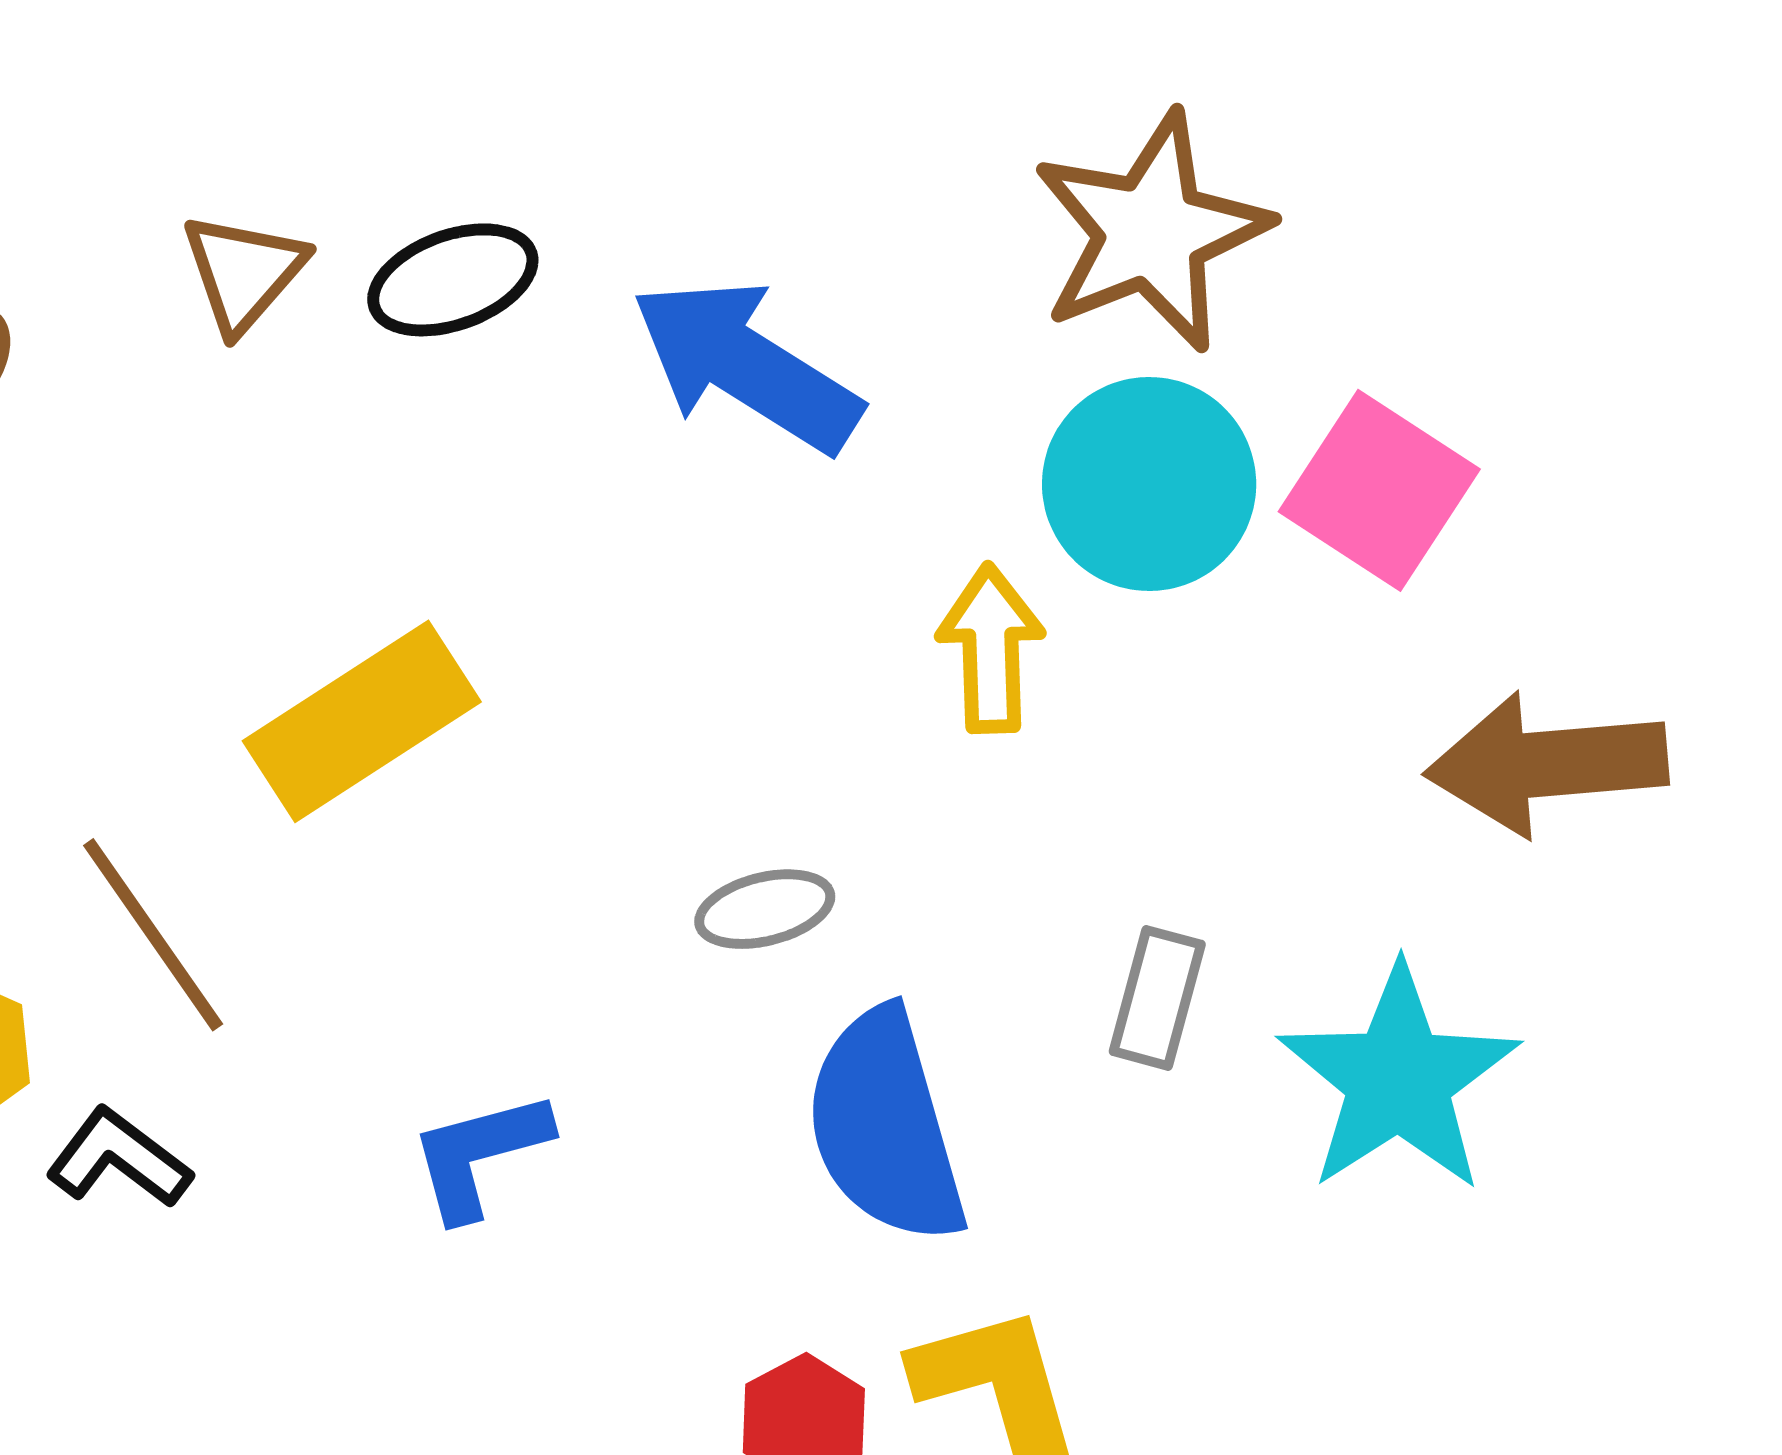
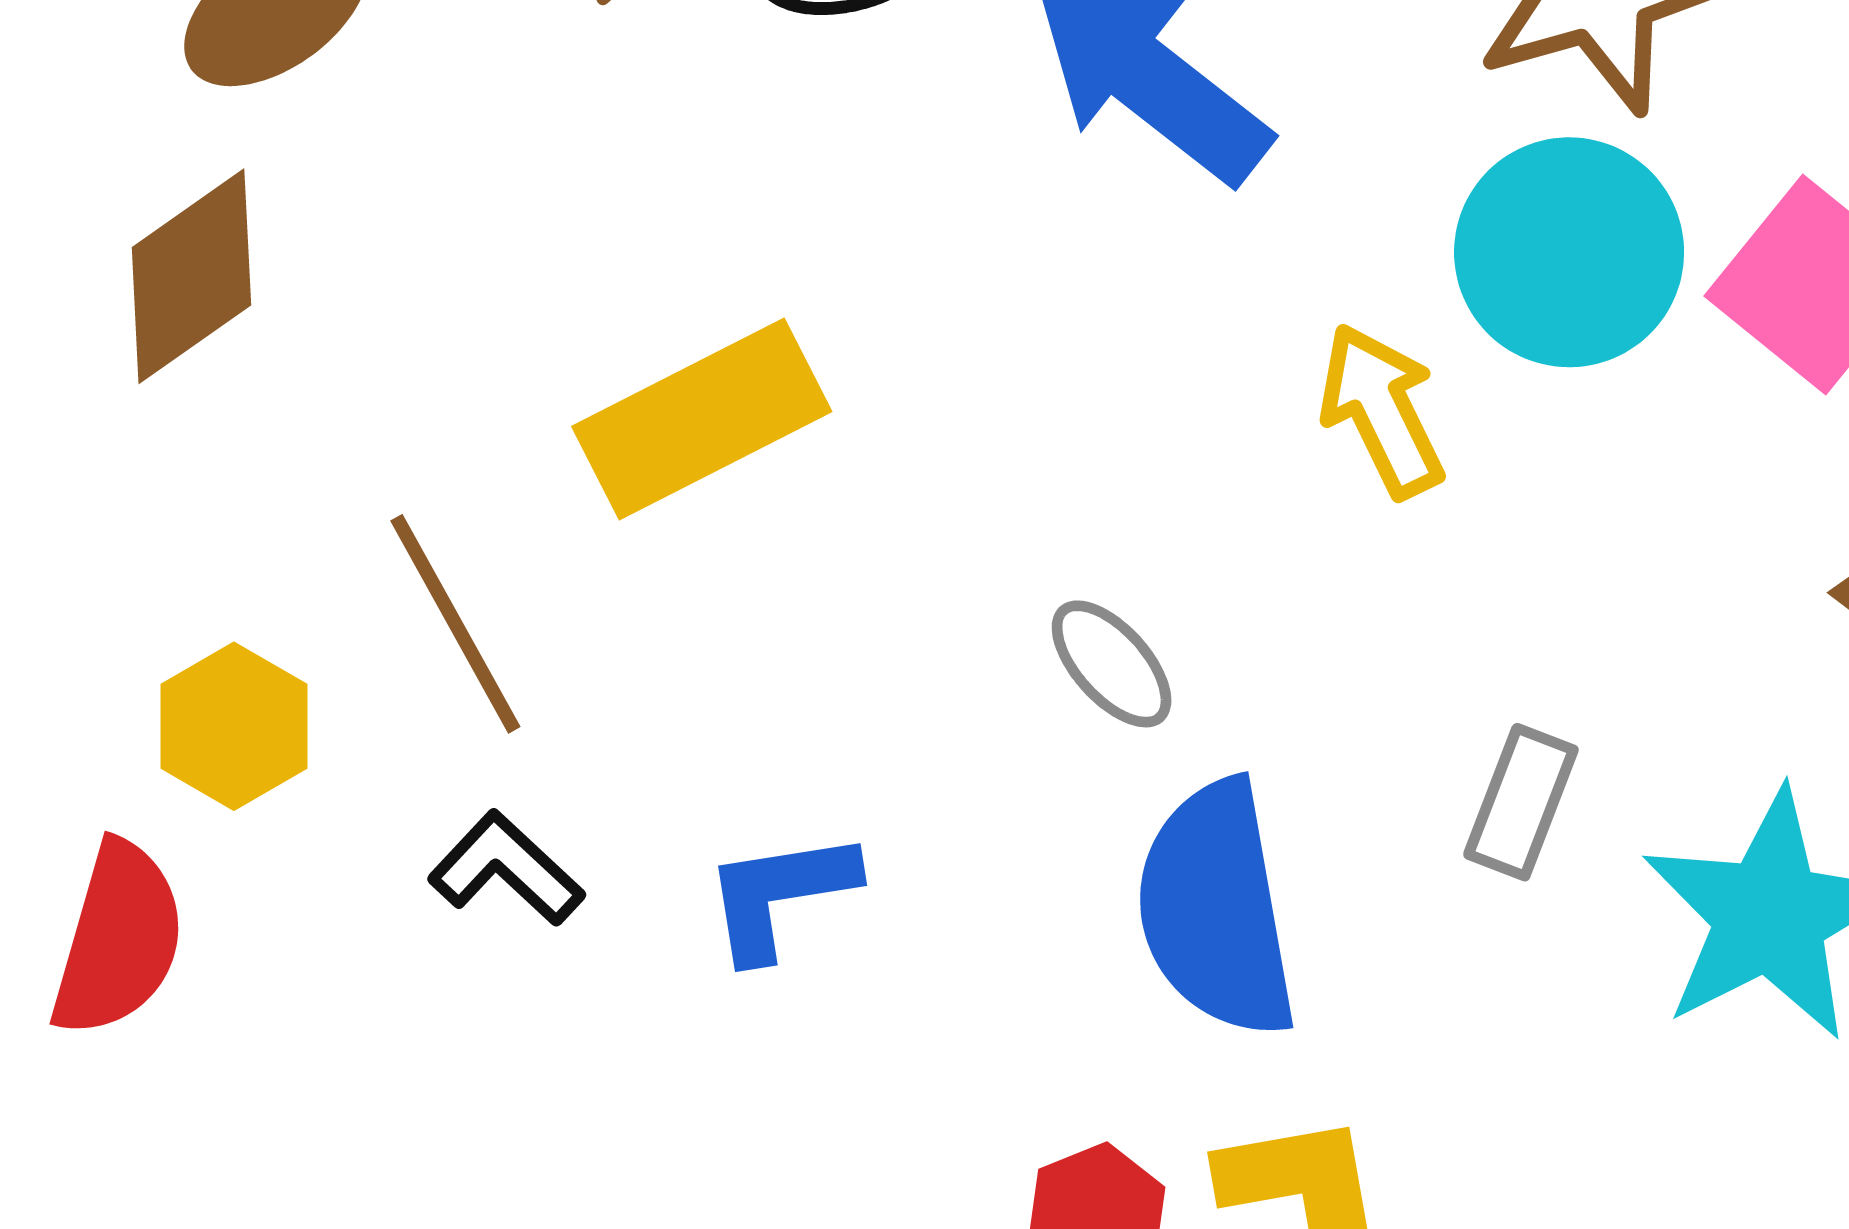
yellow arrow: (991, 649) -> (1382, 411), turned -30
gray ellipse: (765, 909) -> (1112, 664), turned 56
black L-shape: (119, 1158) -> (506, 869), moved

